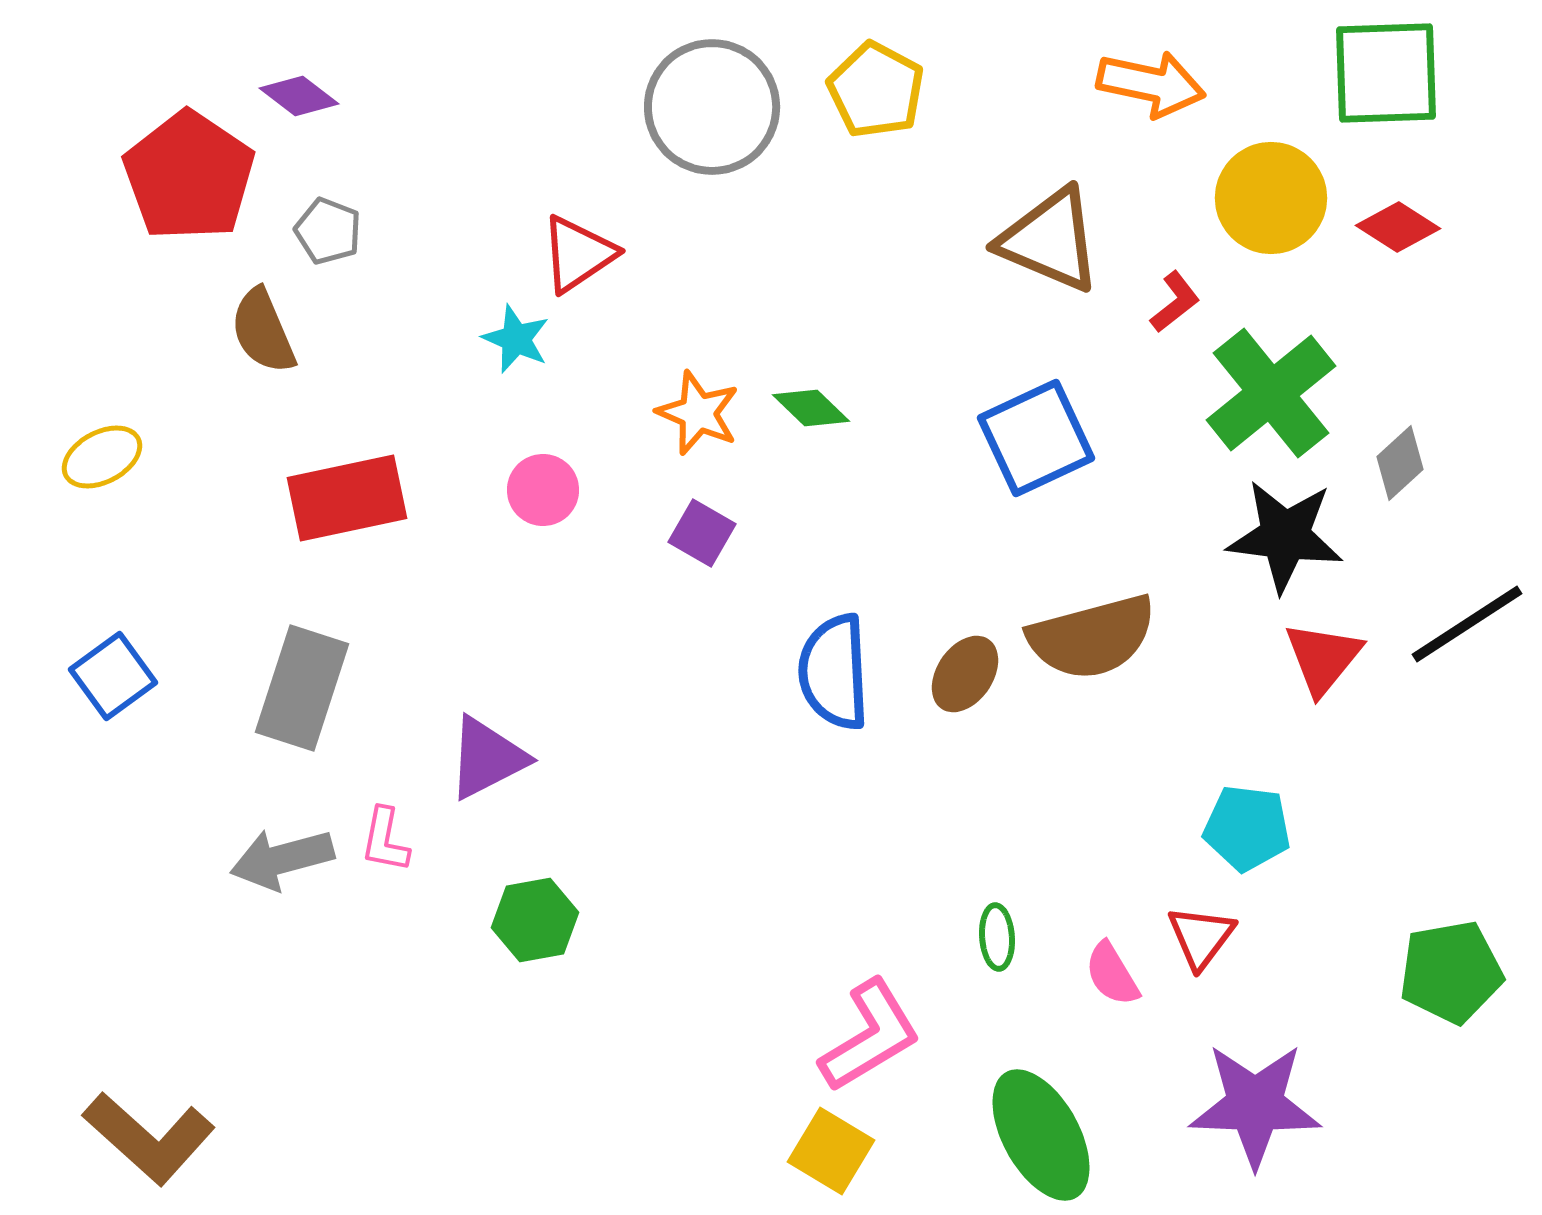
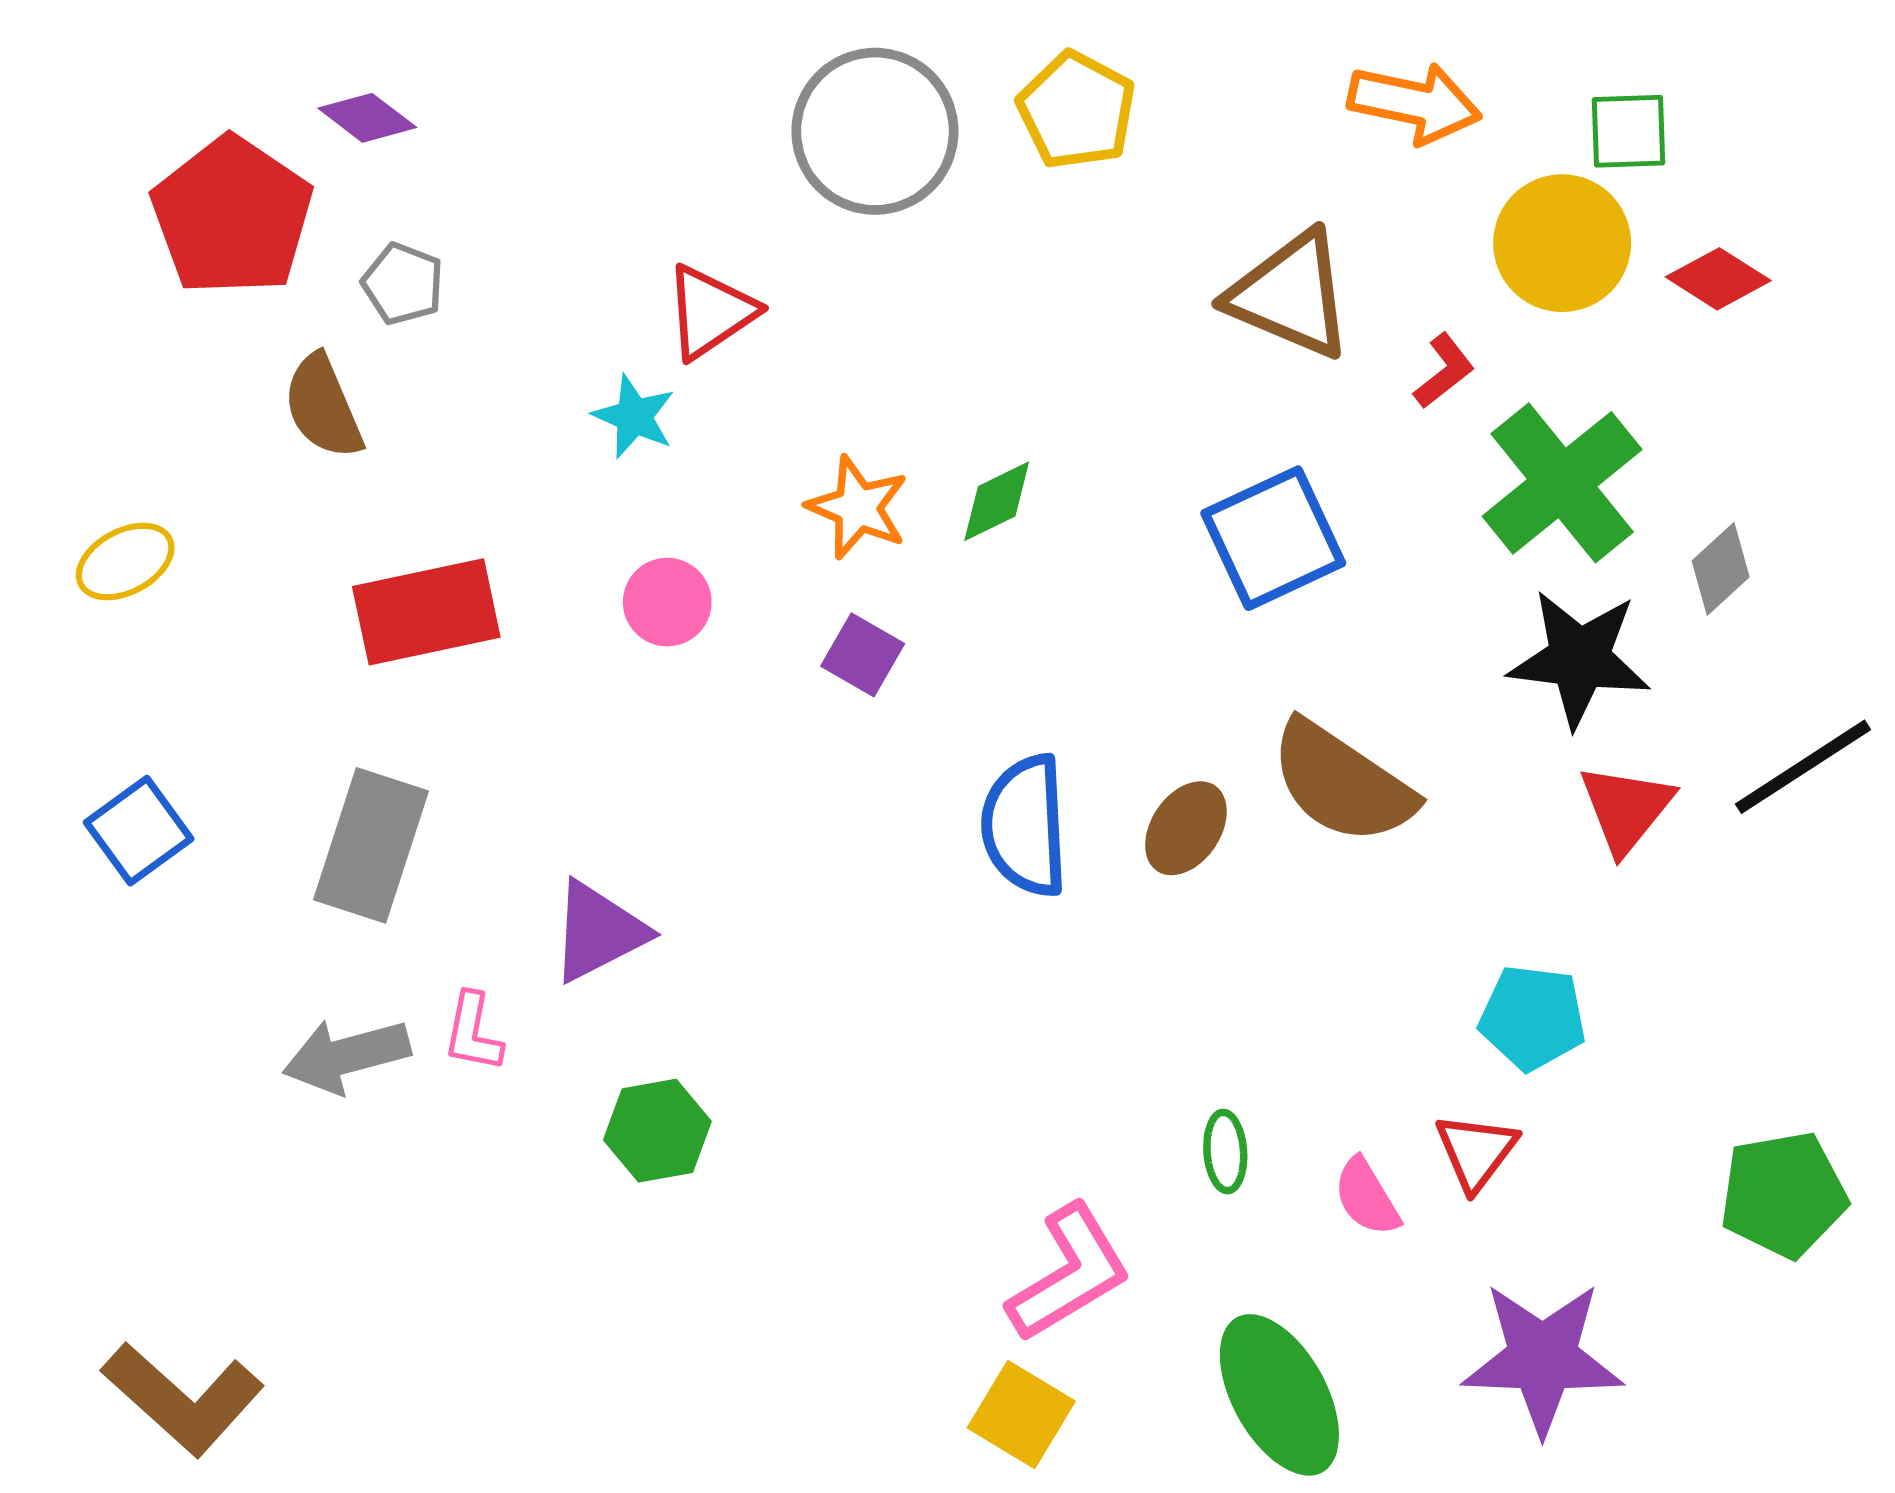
green square: (1386, 73) -> (1628, 131), moved, size x0.6
green diamond: (811, 408) -> (997, 501), turned -70
brown semicircle: (1092, 637) -> (1342, 783), turned 49

